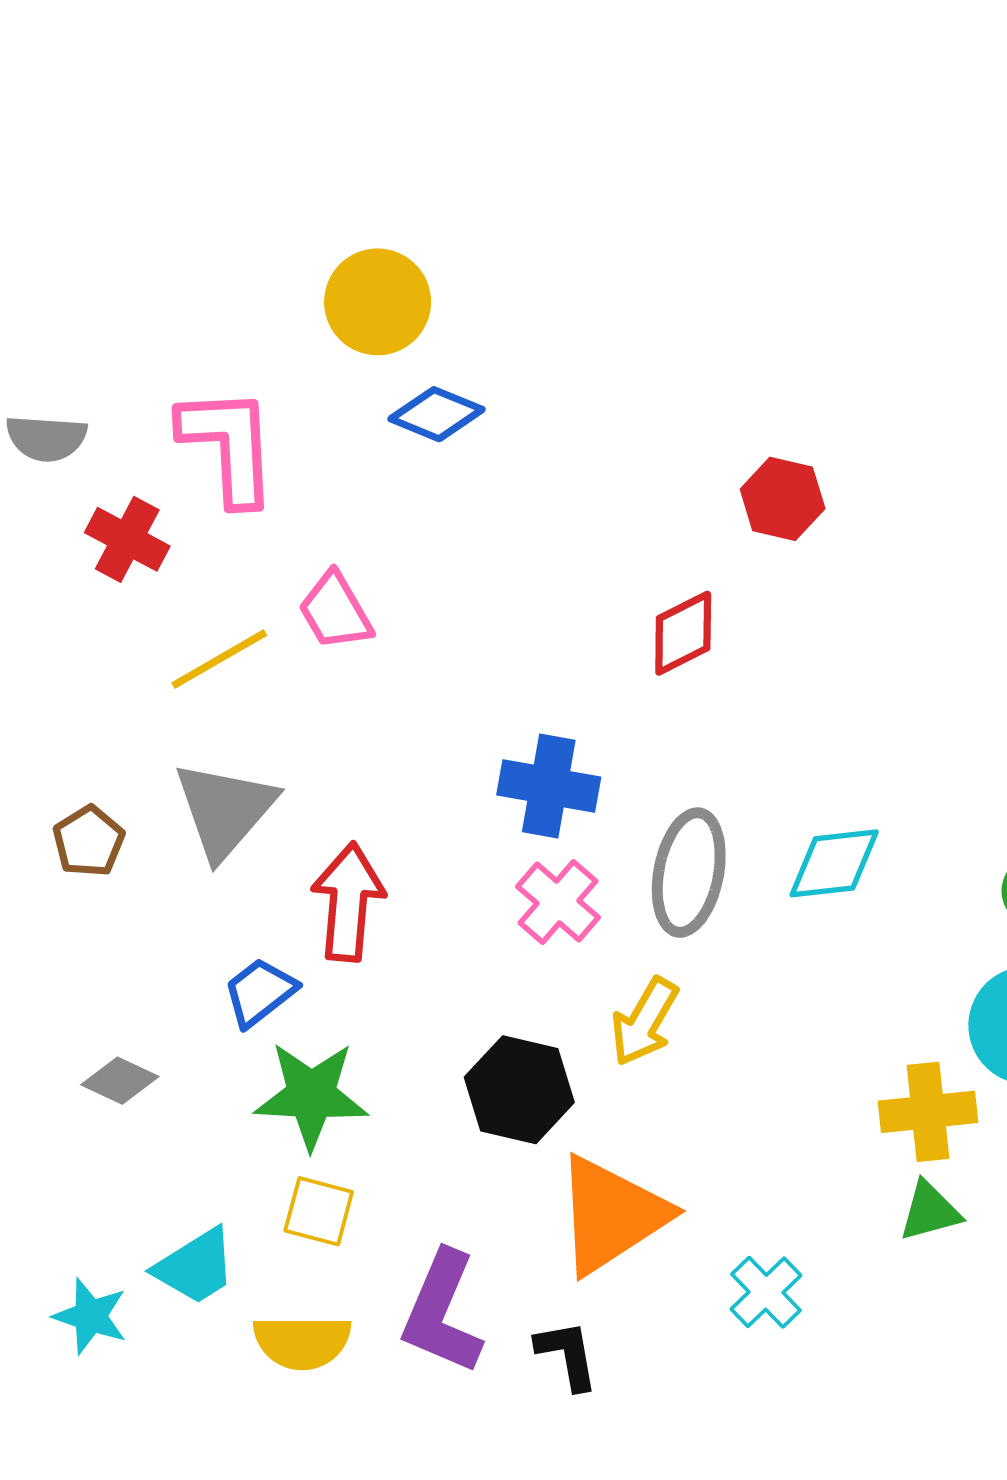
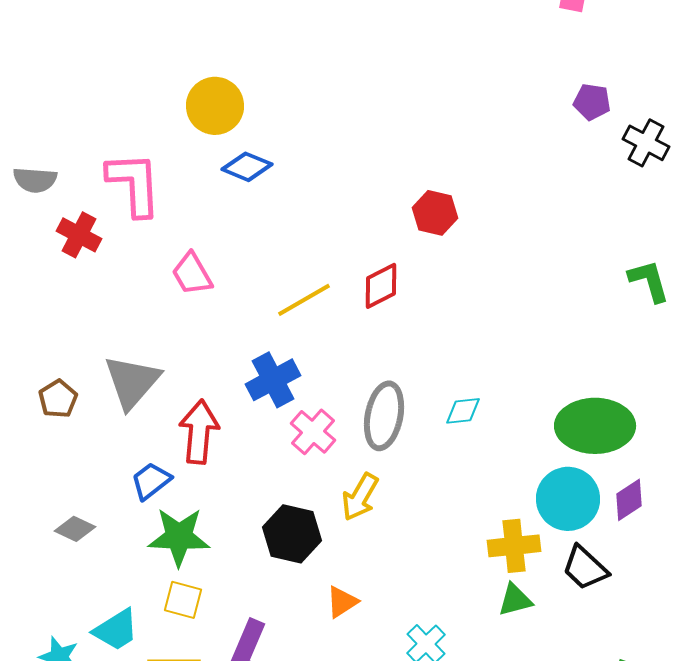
yellow line: (219, 659) -> (304, 300), moved
blue cross: (549, 786) -> (273, 380), moved, turned -38
cyan diamond: (834, 863) -> (463, 411), size x0.7
orange triangle: (611, 1215) -> (342, 602), size x0.5

